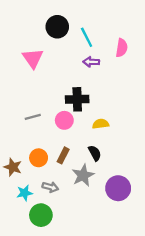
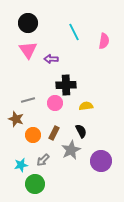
black circle: (57, 27) -> (28, 23), moved
purple arrow: (91, 62) -> (51, 59), moved
brown star: (13, 167) -> (16, 119), moved
gray arrow: (50, 187) -> (43, 160), turned 120

